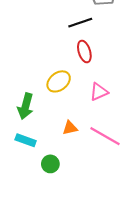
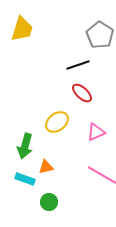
red ellipse: (84, 52) -> (82, 93), turned -30
orange triangle: (70, 128) -> (46, 167), moved

